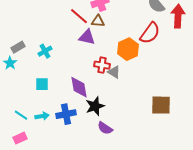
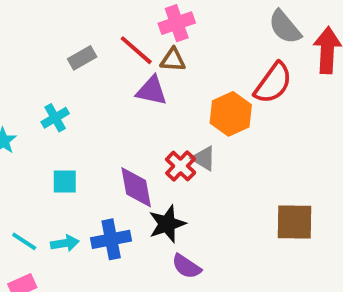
gray rectangle: (18, 47) -> (82, 58), moved
cyan cross: (45, 51) -> (55, 118), moved
red cross: (102, 65) -> (181, 166), moved, turned 35

